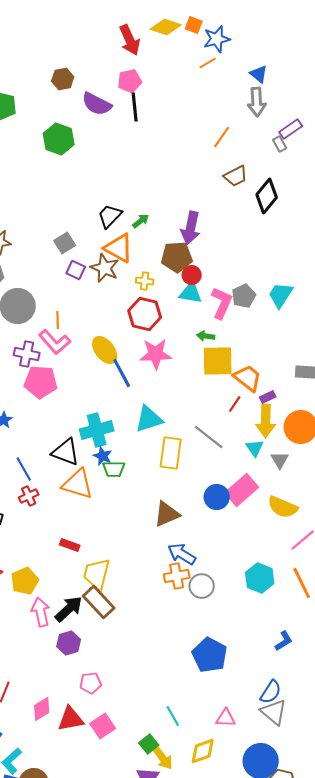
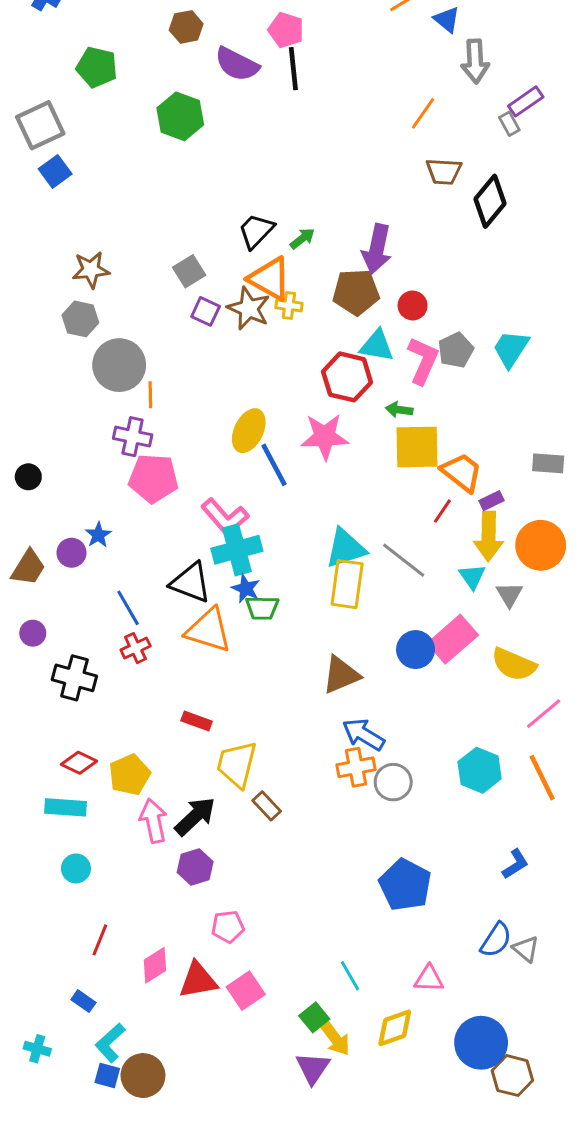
blue triangle: (259, 74) -> (447, 20), moved
pink pentagon: (130, 81) -> (286, 30), turned 30
brown trapezoid: (236, 176) -> (444, 171), turned 30
red circle: (192, 275) -> (413, 305), moved
yellow cross: (145, 281) -> (289, 305), moved
red hexagon: (145, 314) -> (347, 377), moved
orange line: (58, 320) -> (150, 395), moved
pink L-shape: (55, 342) -> (225, 517), moved
yellow ellipse: (105, 350) -> (249, 431), turned 64
cyan triangle: (149, 419) -> (346, 548), moved
brown rectangle: (99, 602) -> (267, 806), moved, size x0.6
gray triangle: (274, 712) -> (526, 949), moved, size x0.7

